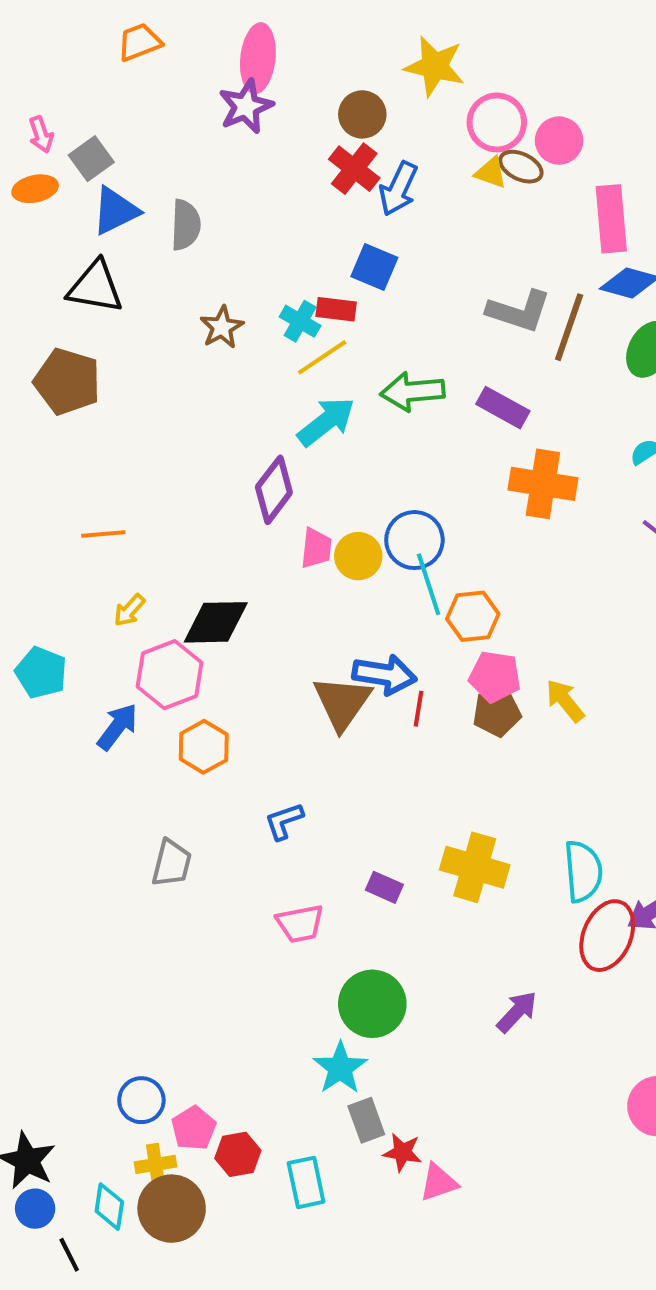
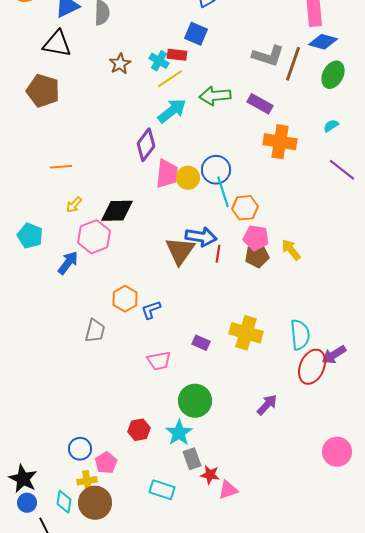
pink trapezoid: (316, 548) -> (167, 174), size x1.4
orange hexagon: (204, 747) -> (125, 299), moved
red hexagon: (238, 1154) -> (139, 430), moved
cyan rectangle: (306, 1182) -> (162, 490), turned -60

